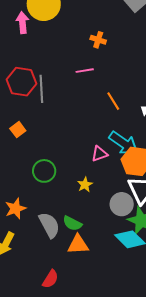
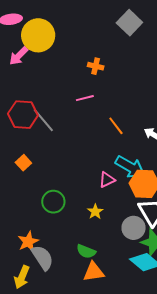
pink arrow: (22, 23) -> (19, 56), turned -125
gray line: (41, 89) -> (43, 120), turned -32
gray semicircle: (49, 225) -> (42, 258), moved

